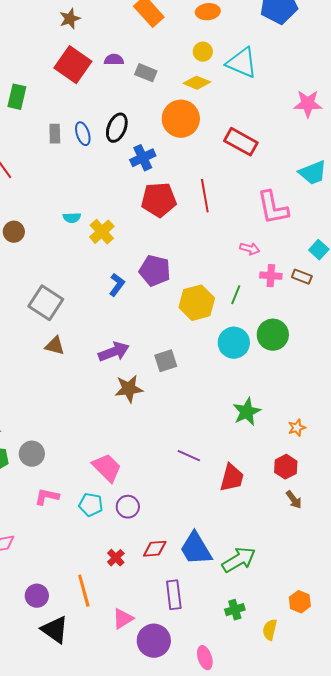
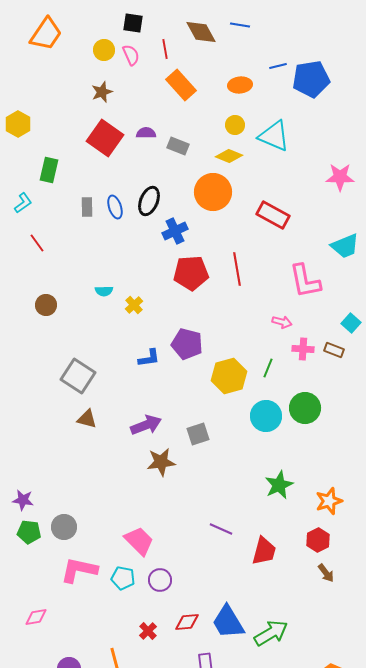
yellow cross: (102, 232) -> (134, 305), size x0.7
blue L-shape: (117, 285) -> (149, 358), turned 45
orange star: (297, 428) -> (329, 501), size x1.5
pink L-shape: (47, 497) -> (79, 570), size x1.5

